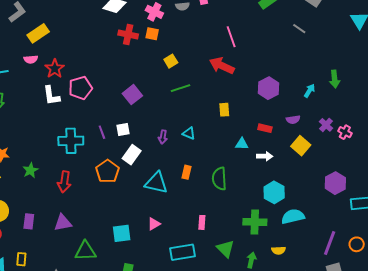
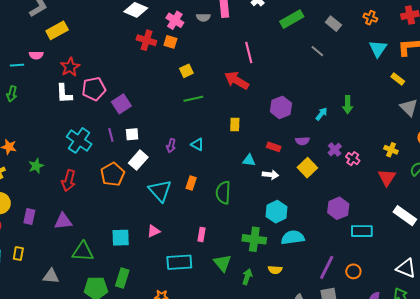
pink semicircle: (31, 59) -> (36, 55), moved
purple square: (132, 95) -> (121, 104), moved
cyan cross: (71, 141) -> (79, 140), turned 30
cyan triangle: (156, 183) -> (160, 191), turned 30

